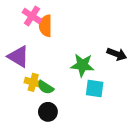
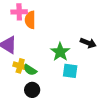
pink cross: (32, 16) -> (19, 12), turned -35
green star: (82, 65) -> (60, 52), turned 30

